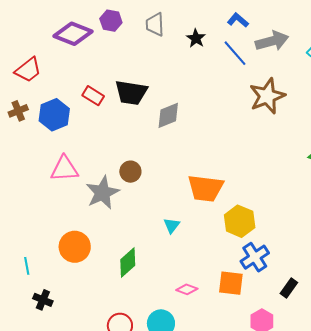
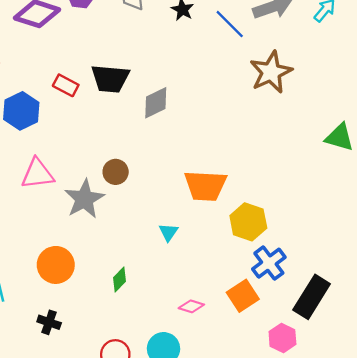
green diamond: (128, 263) -> (120, 279), size x0.7
orange square: (231, 283) -> (243, 296), turned -36
black rectangle: (289, 288) -> (312, 297), size x1.8
black cross: (43, 300) -> (49, 322), moved

